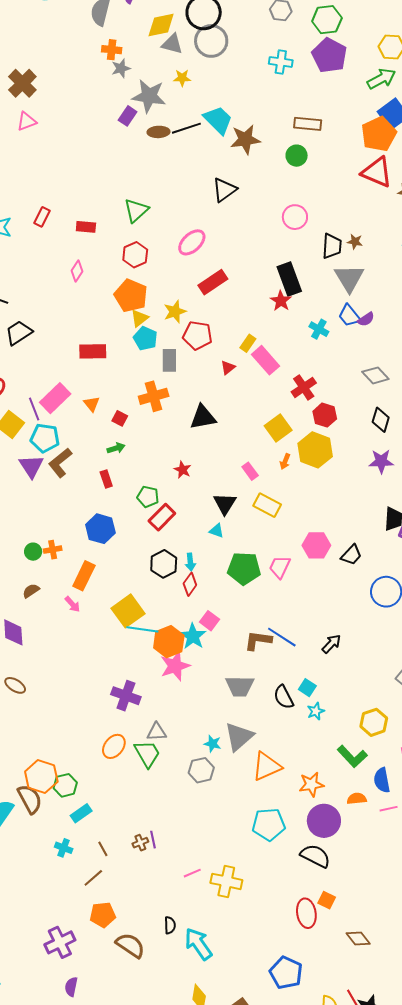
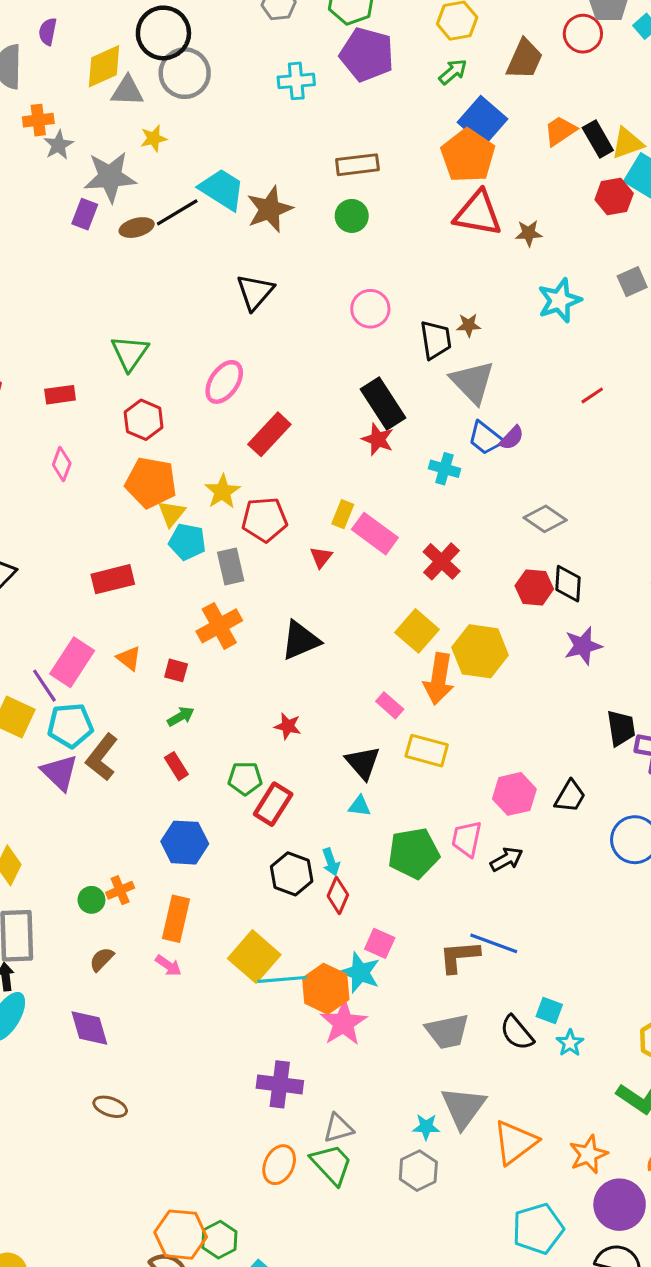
green arrow: (381, 79) -> (453, 72), size x0.7
red hexagon: (325, 415) -> (534, 587), moved
orange arrow: (285, 461) -> (439, 679), size x2.0
black arrow: (331, 644) -> (507, 859), moved, turned 30

